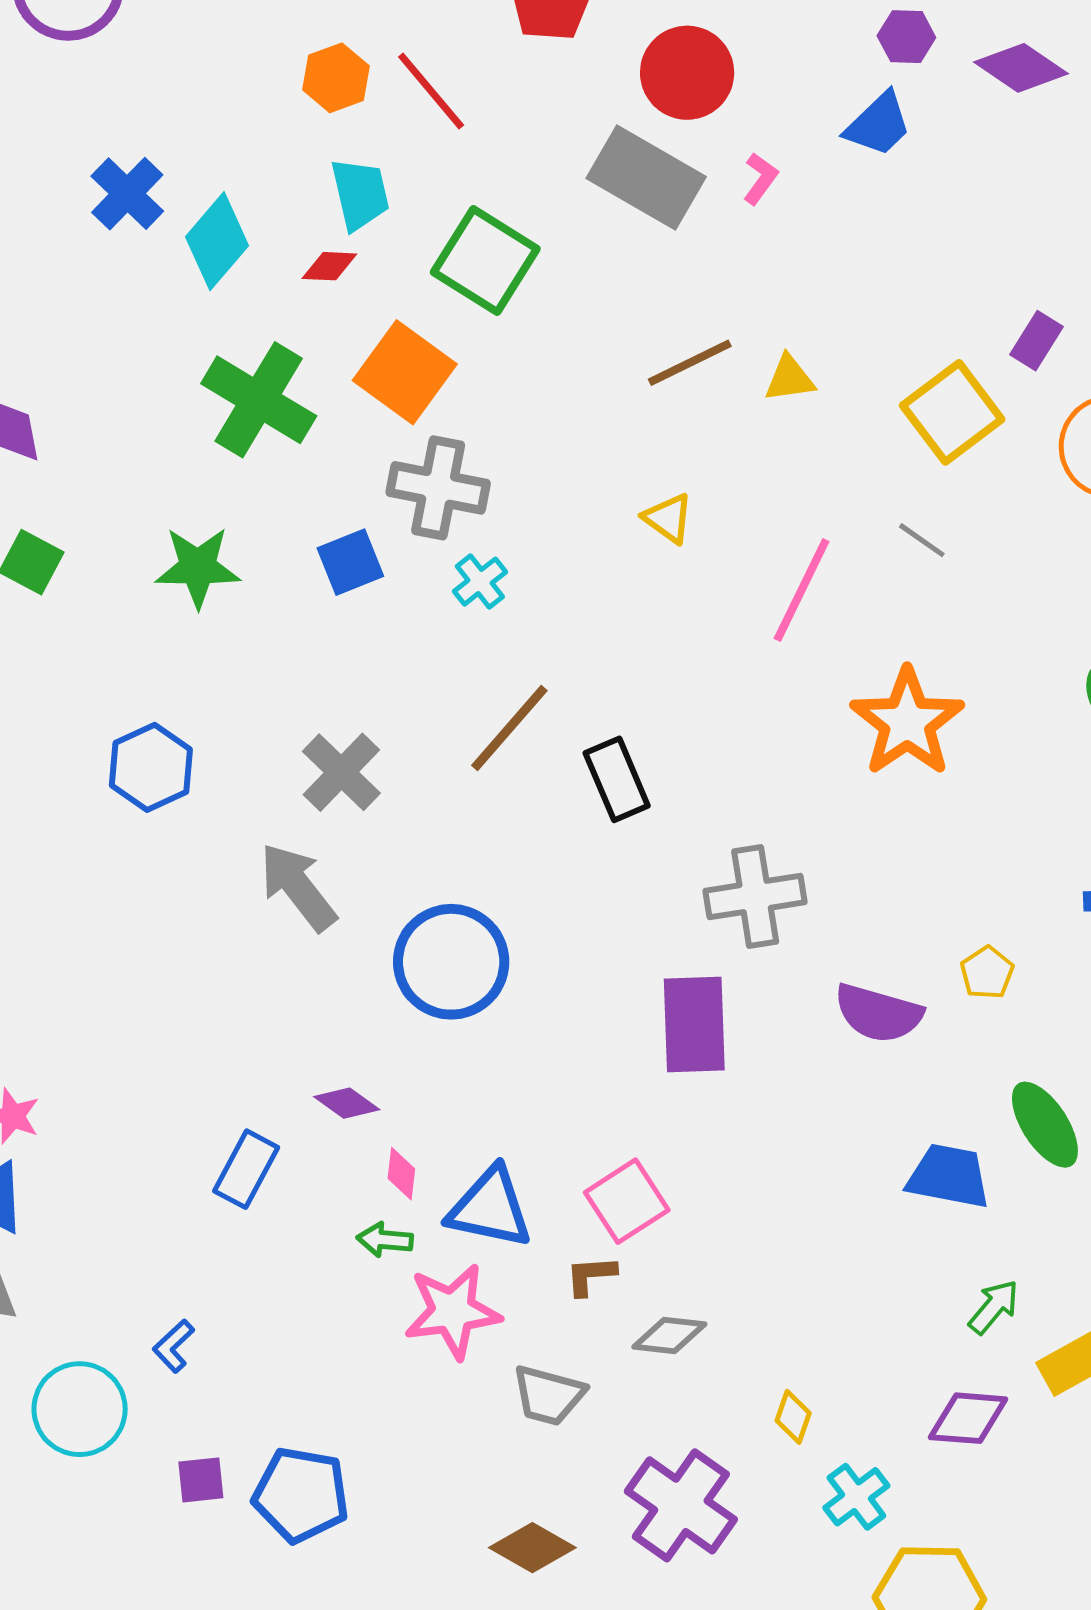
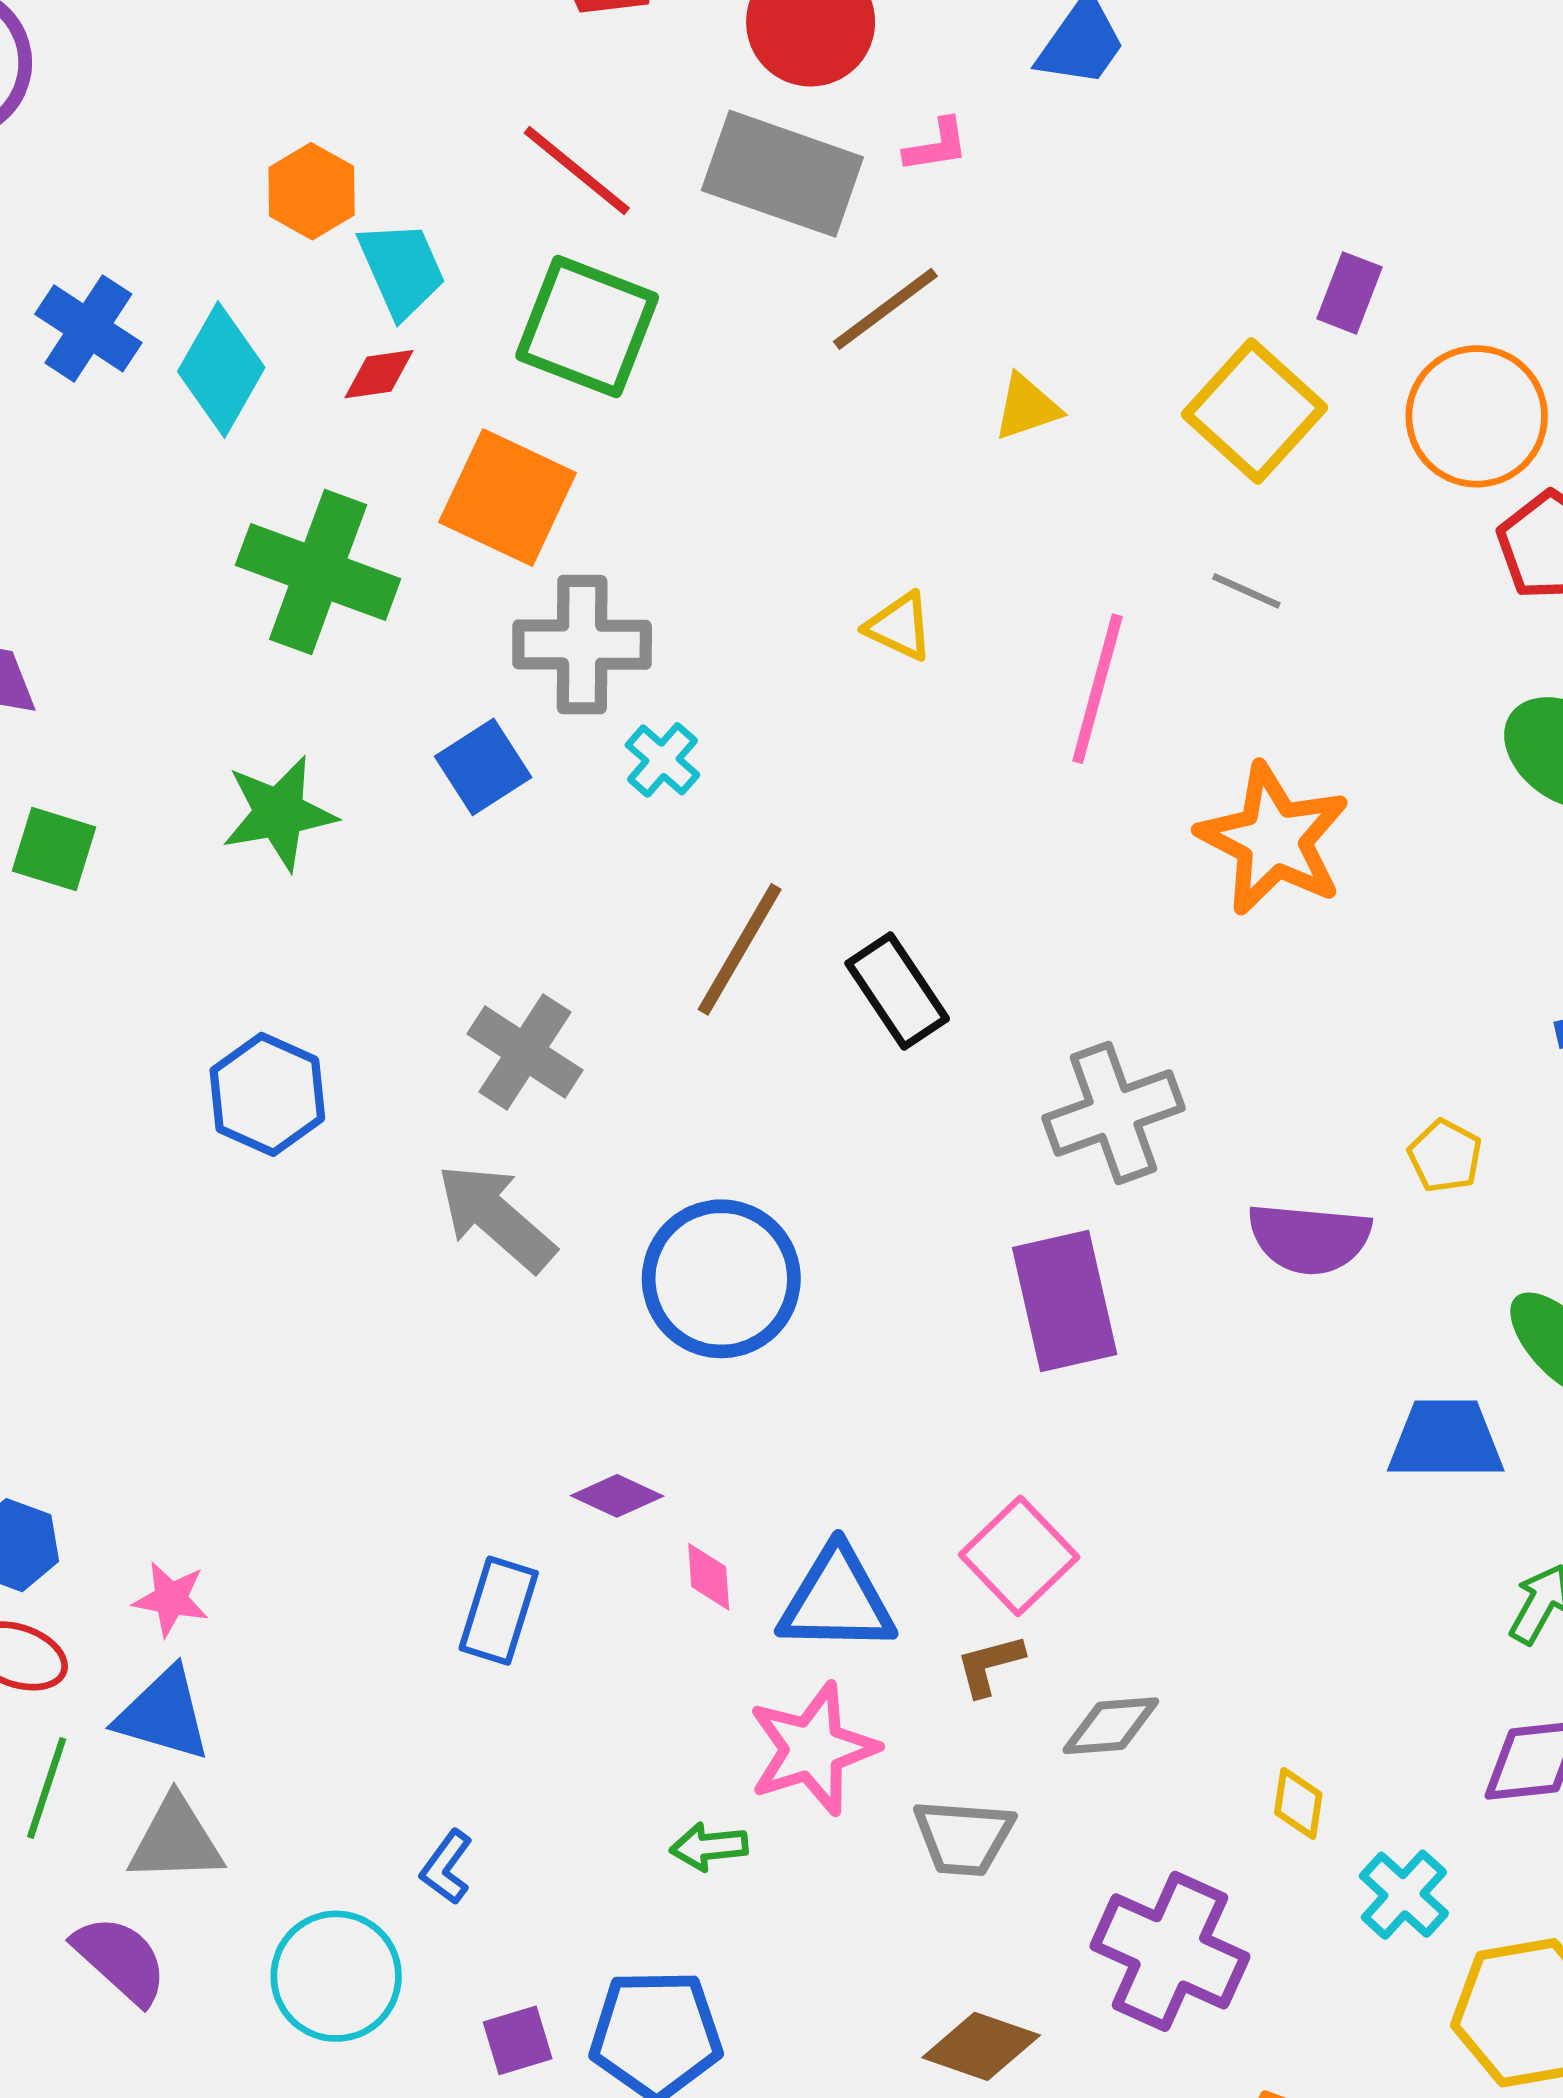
orange hexagon: (336, 78) -> (312, 191), moved
red line: (431, 91) -> (577, 171), moved
pink L-shape: (760, 178) -> (936, 146), turned 56
brown line: (690, 363) -> (885, 309), moved
green arrow: (385, 1240) -> (709, 1847), moved

